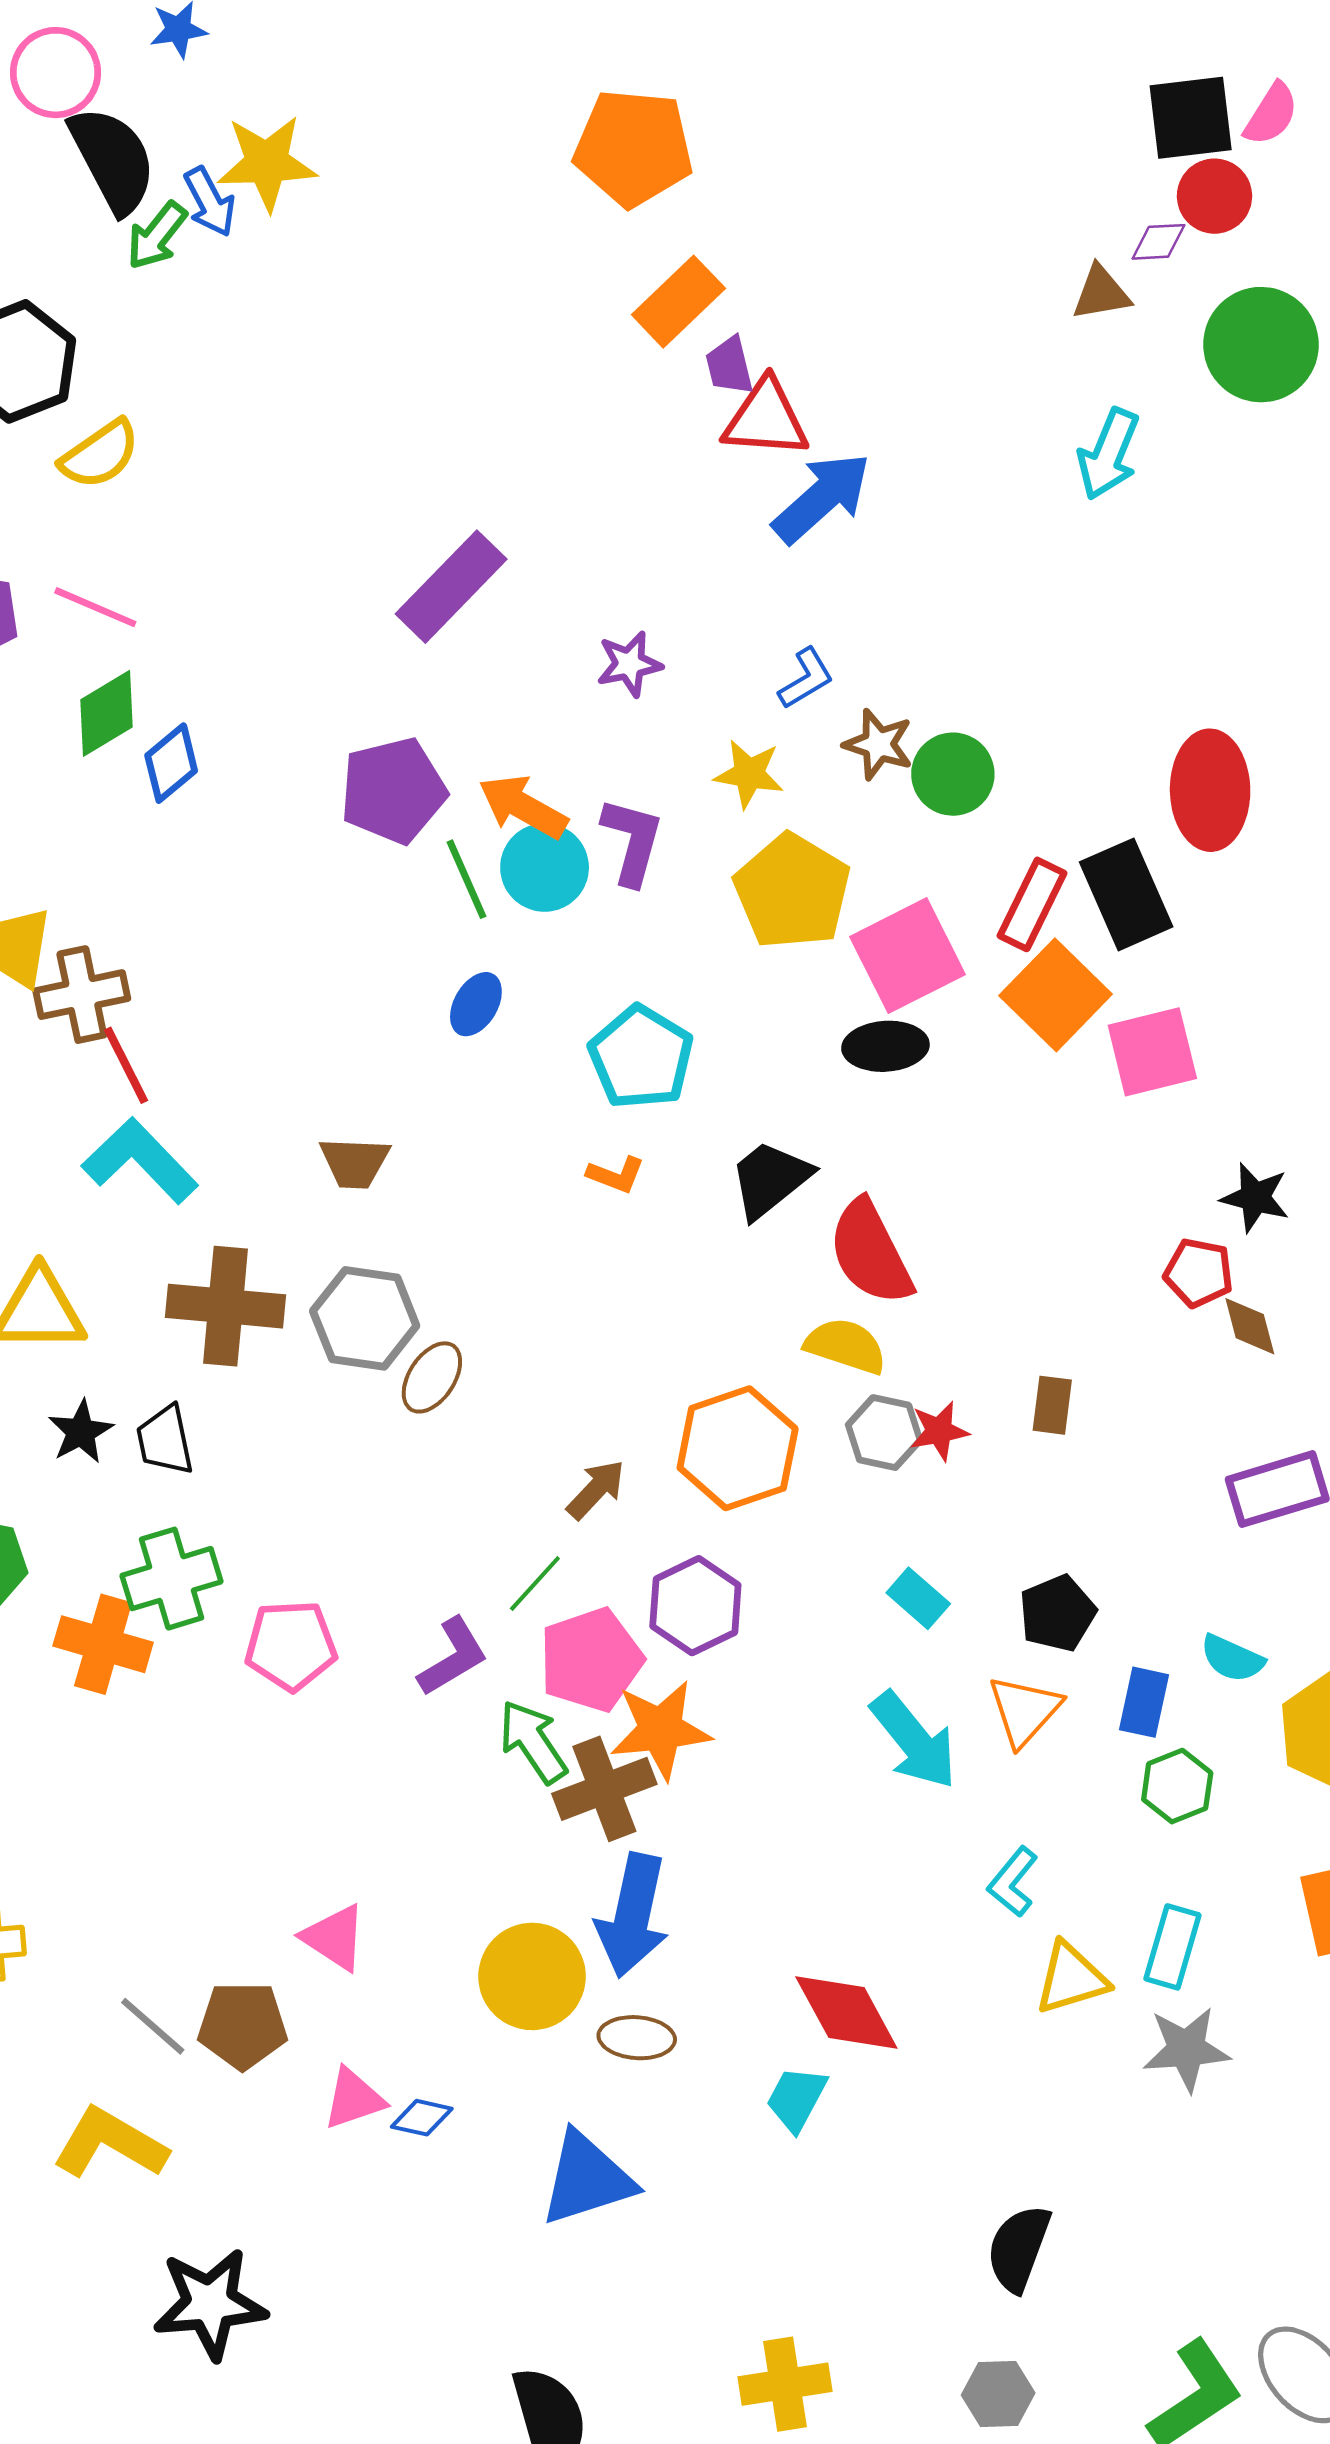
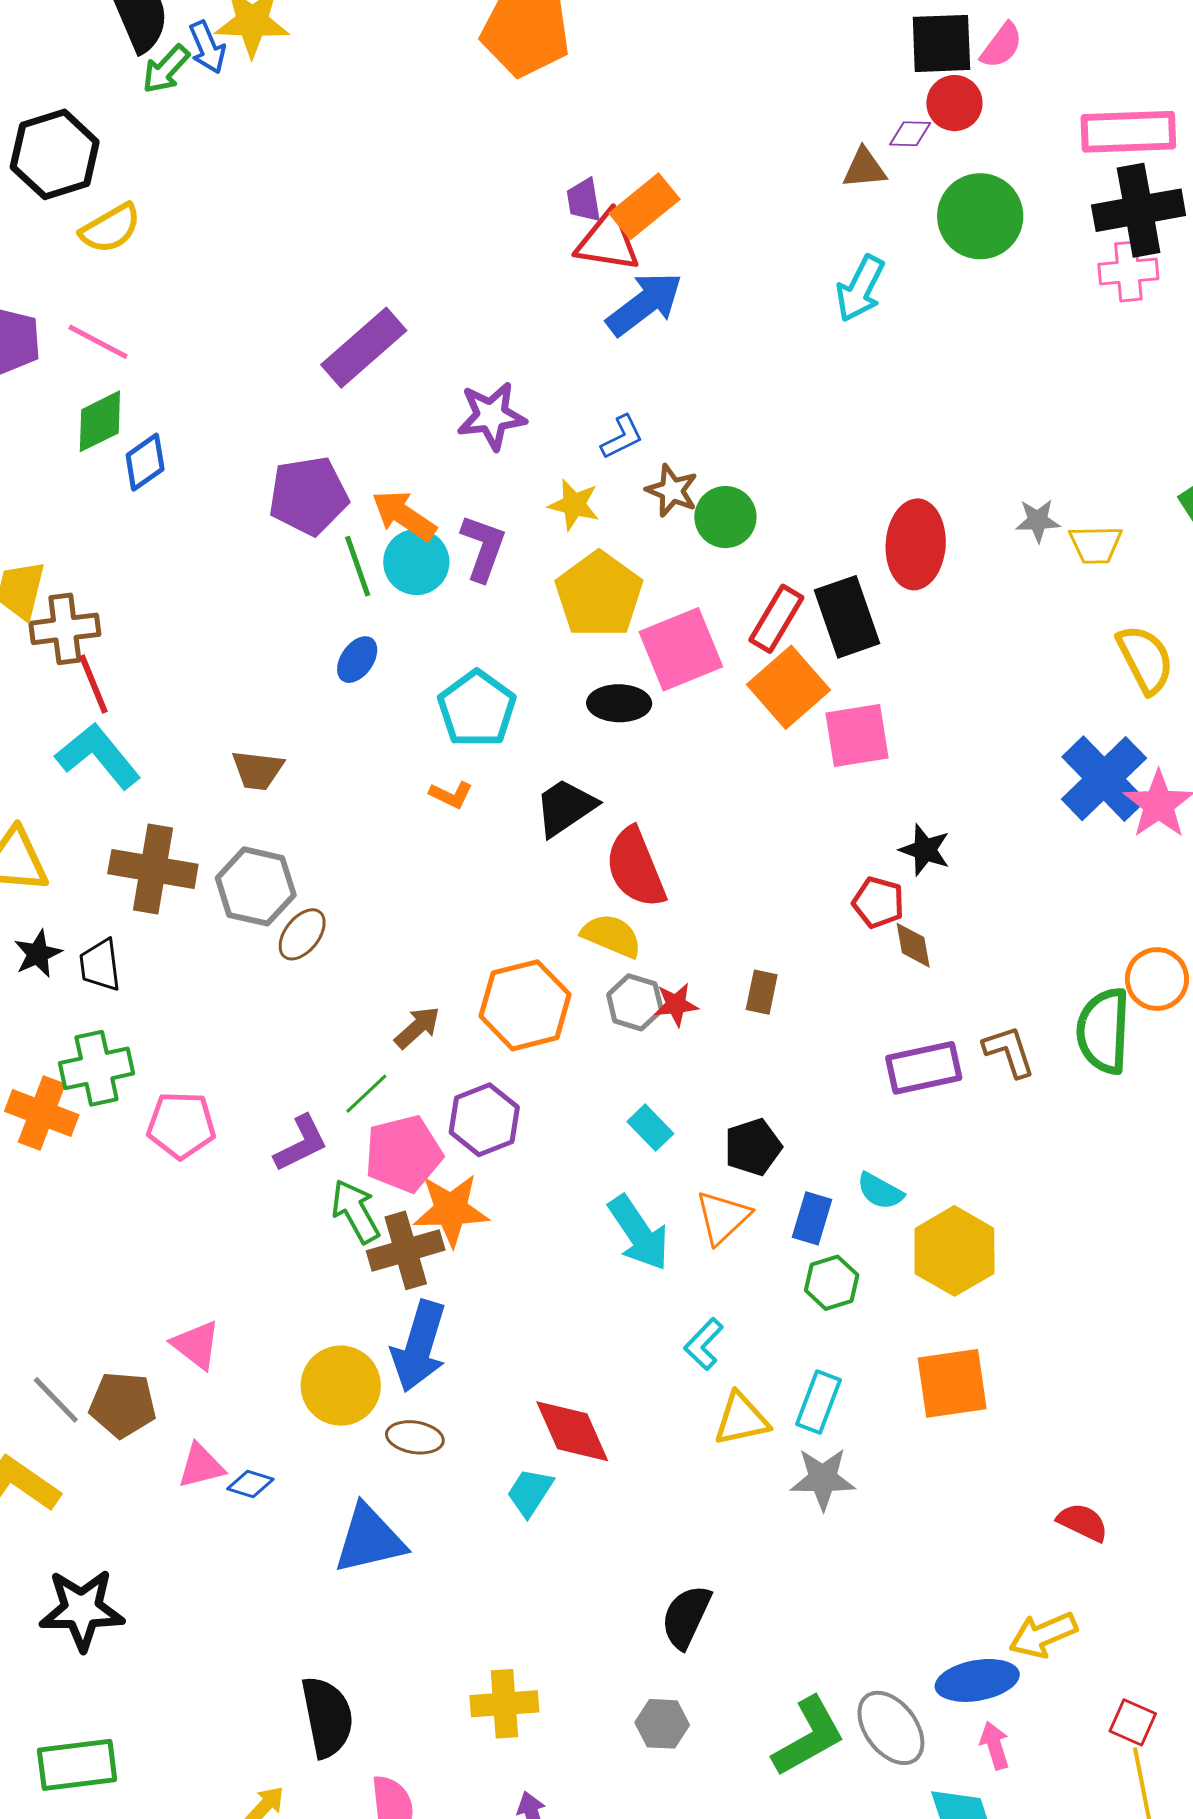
orange rectangle: (678, 302) -> (644, 206), moved
purple star: (629, 664) -> (491, 416), size x1.4
black ellipse: (885, 1046) -> (619, 703), moved

